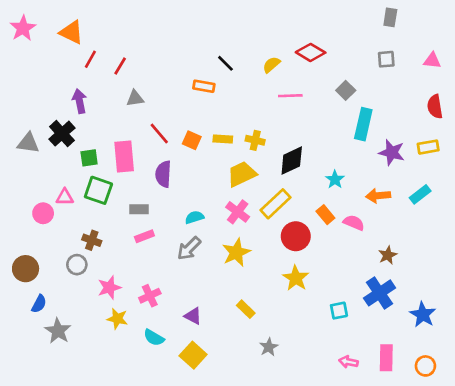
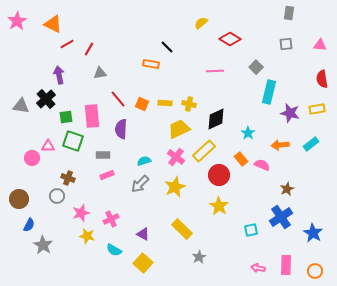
red line: (90, 59) -> (67, 44), turned 32
yellow semicircle: (271, 65) -> (201, 23), moved
yellow rectangle: (246, 309) -> (182, 229), size x1.5

